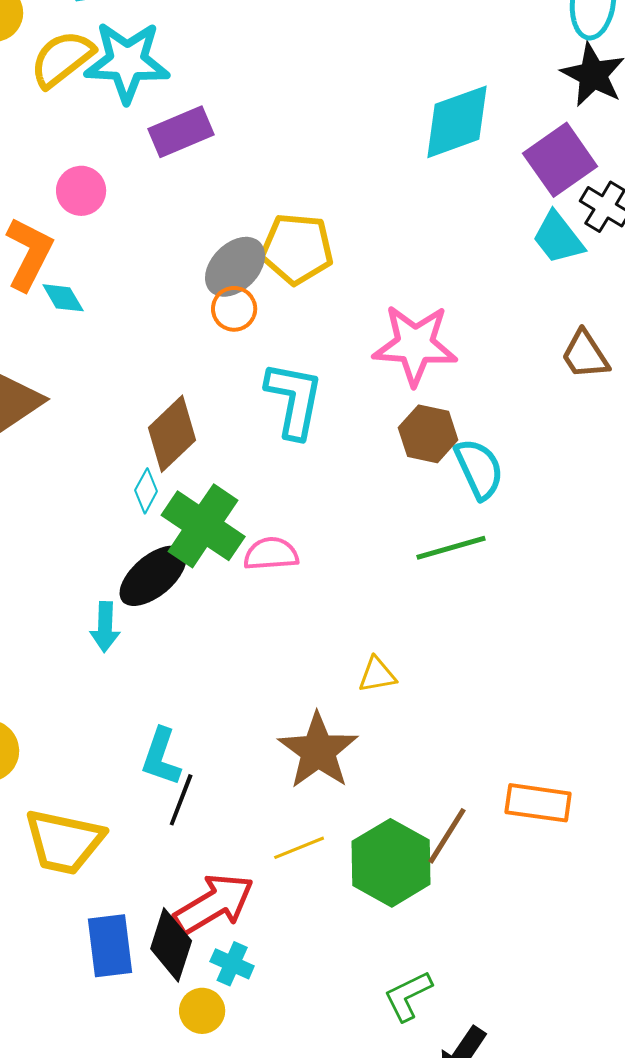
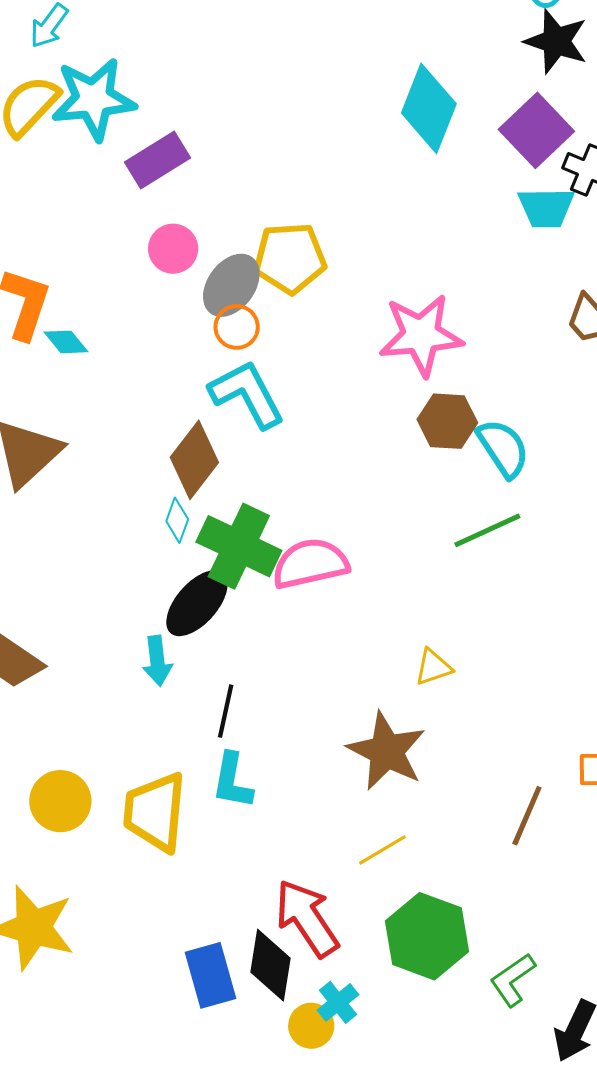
cyan diamond: (457, 122) -> (429, 108), turned -40
pink circle: (81, 191) -> (173, 249), moved
cyan trapezoid: (558, 238) -> (546, 208), turned -44
cyan L-shape: (294, 400) -> (247, 394), moved, turned -30
pink semicircle: (271, 554) -> (310, 564), size x1.4
black line: (181, 800) -> (226, 711), moved
yellow trapezoid: (64, 842) -> (155, 812), moved, turned 92
green hexagon: (391, 863) -> (427, 936), moved
red arrow: (214, 904) -> (307, 918), turned -84
cyan cross: (232, 964) -> (338, 1002), moved, turned 36

